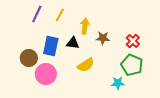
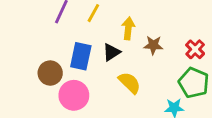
black triangle: (73, 43) -> (111, 52), turned -40
yellow semicircle: (86, 65) -> (130, 83), turned -102

